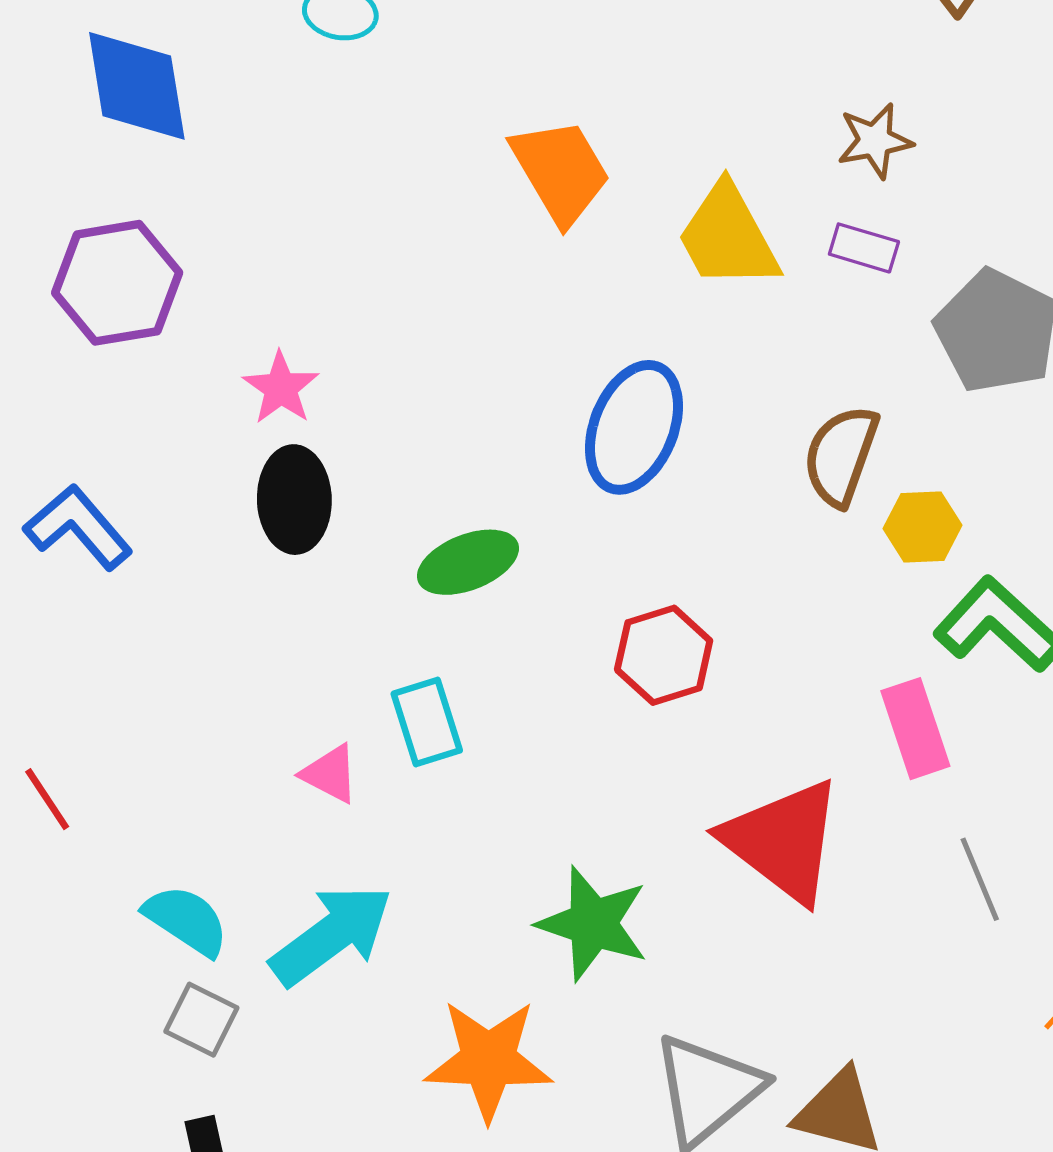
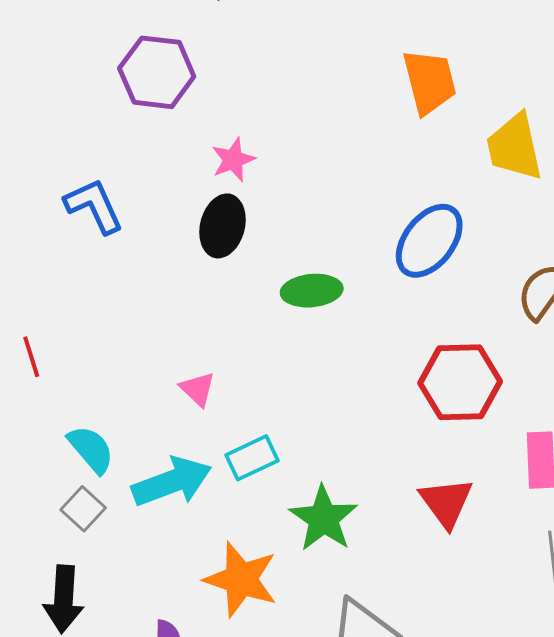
red hexagon: (664, 655) -> (460, 382), moved, size x1.4
cyan rectangle: (427, 722) -> (252, 458), moved, turned 66
red triangle: (783, 841) -> (446, 502), size x0.7

